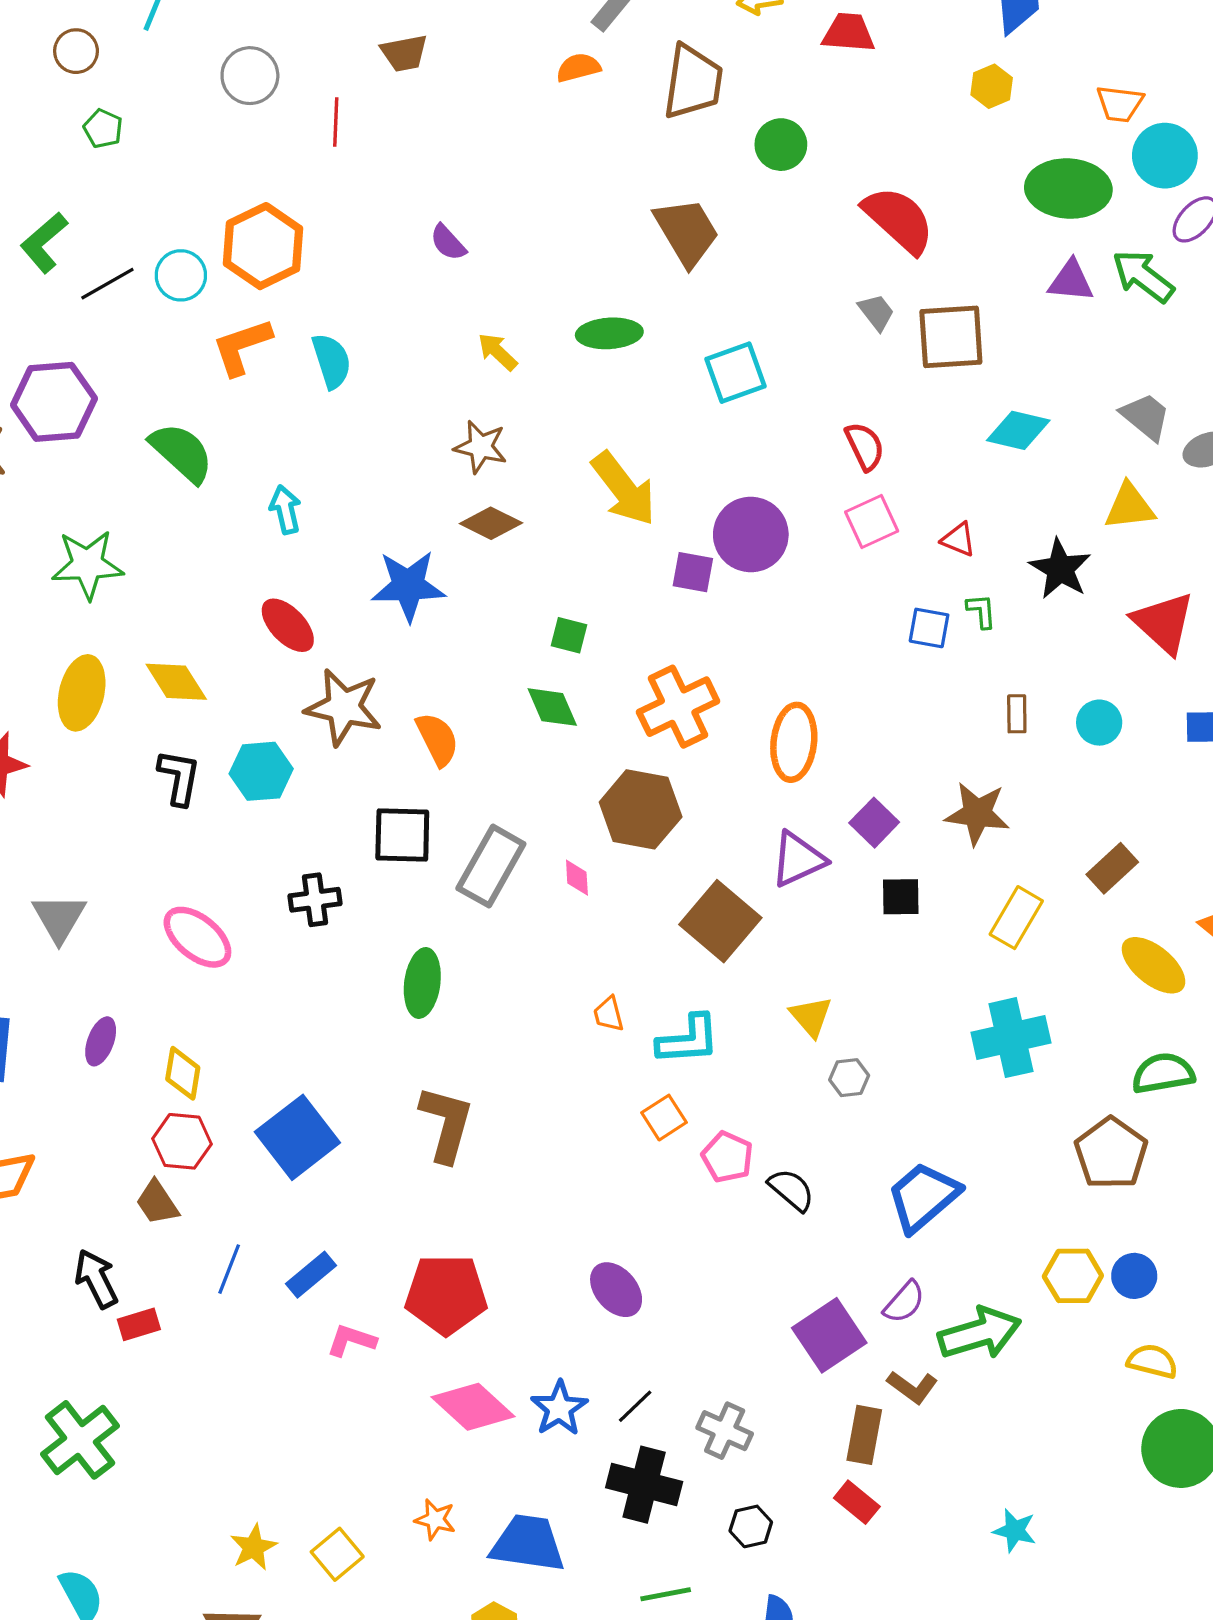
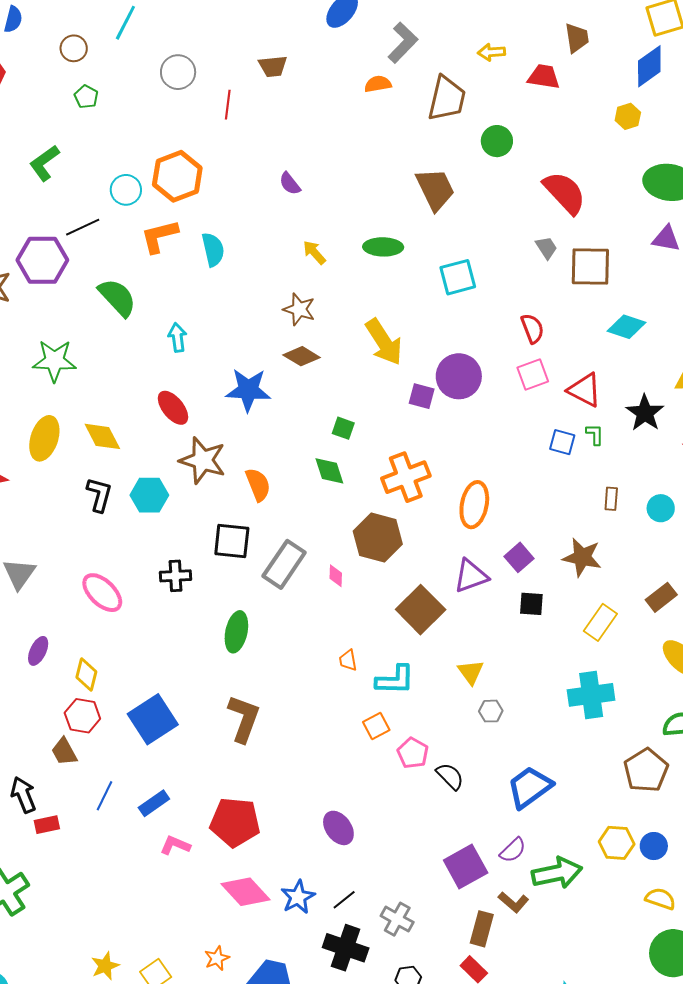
black line: (107, 284) -> (83, 227), moved
red triangle: (958, 540) -> (585, 390), size x1.6
orange star: (435, 1519) -> (217, 958), turned 30

